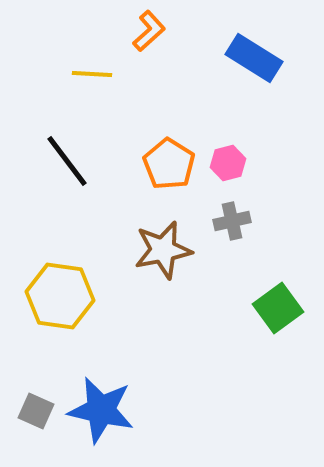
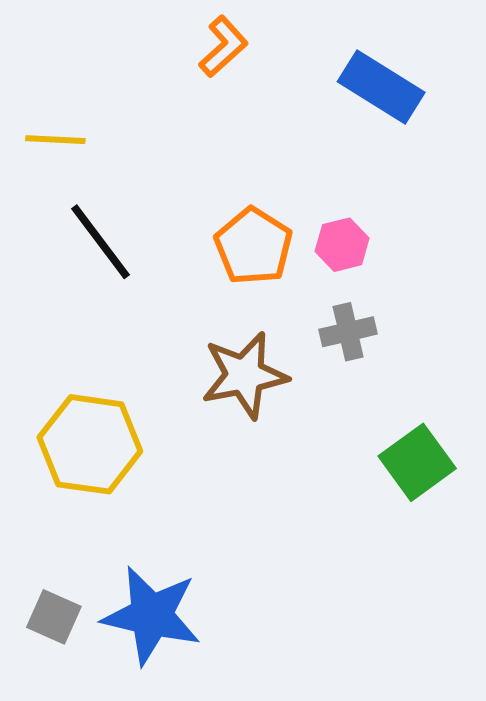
yellow line: (92, 74) -> (55, 140), moved

